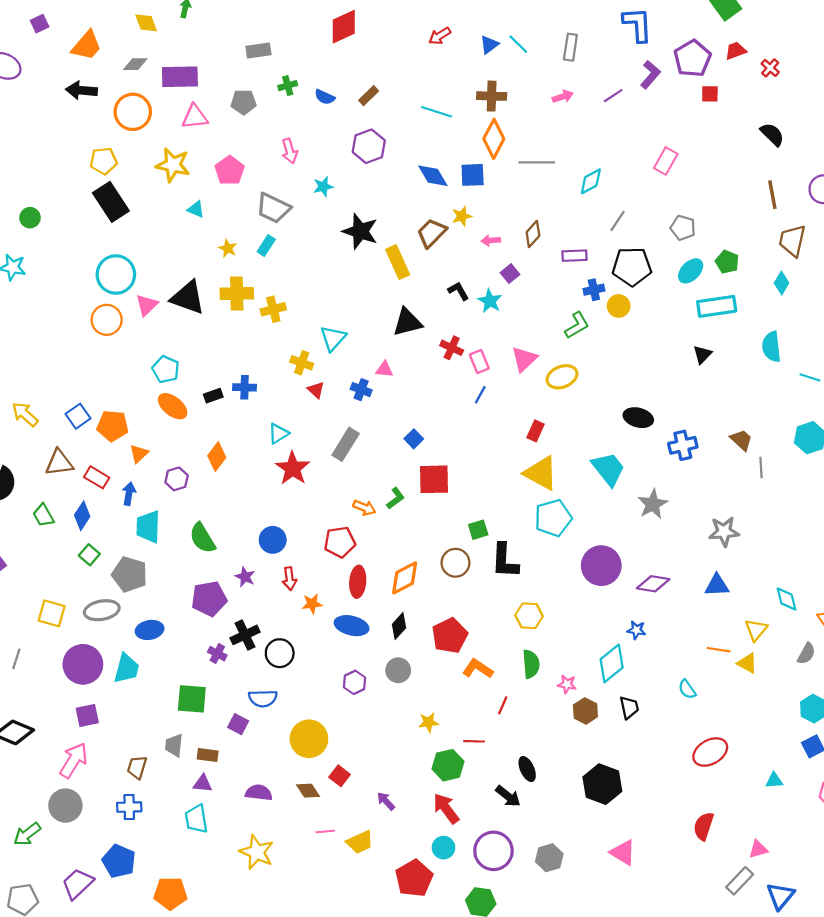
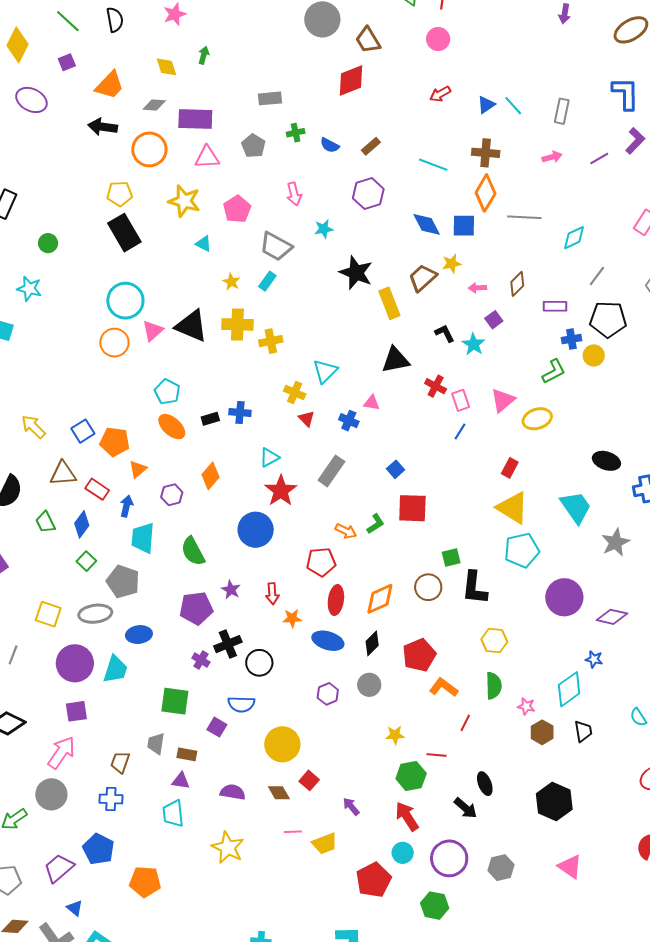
gray pentagon: (244, 102) -> (253, 146), turned 30
blue circle: (273, 540) -> (256, 530), moved, size x1.4

